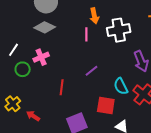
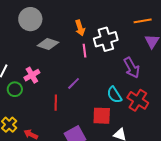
gray diamond: (45, 27) -> (48, 44), moved
pink line: (86, 34) -> (84, 51), moved
purple line: (92, 71) -> (74, 83), moved

